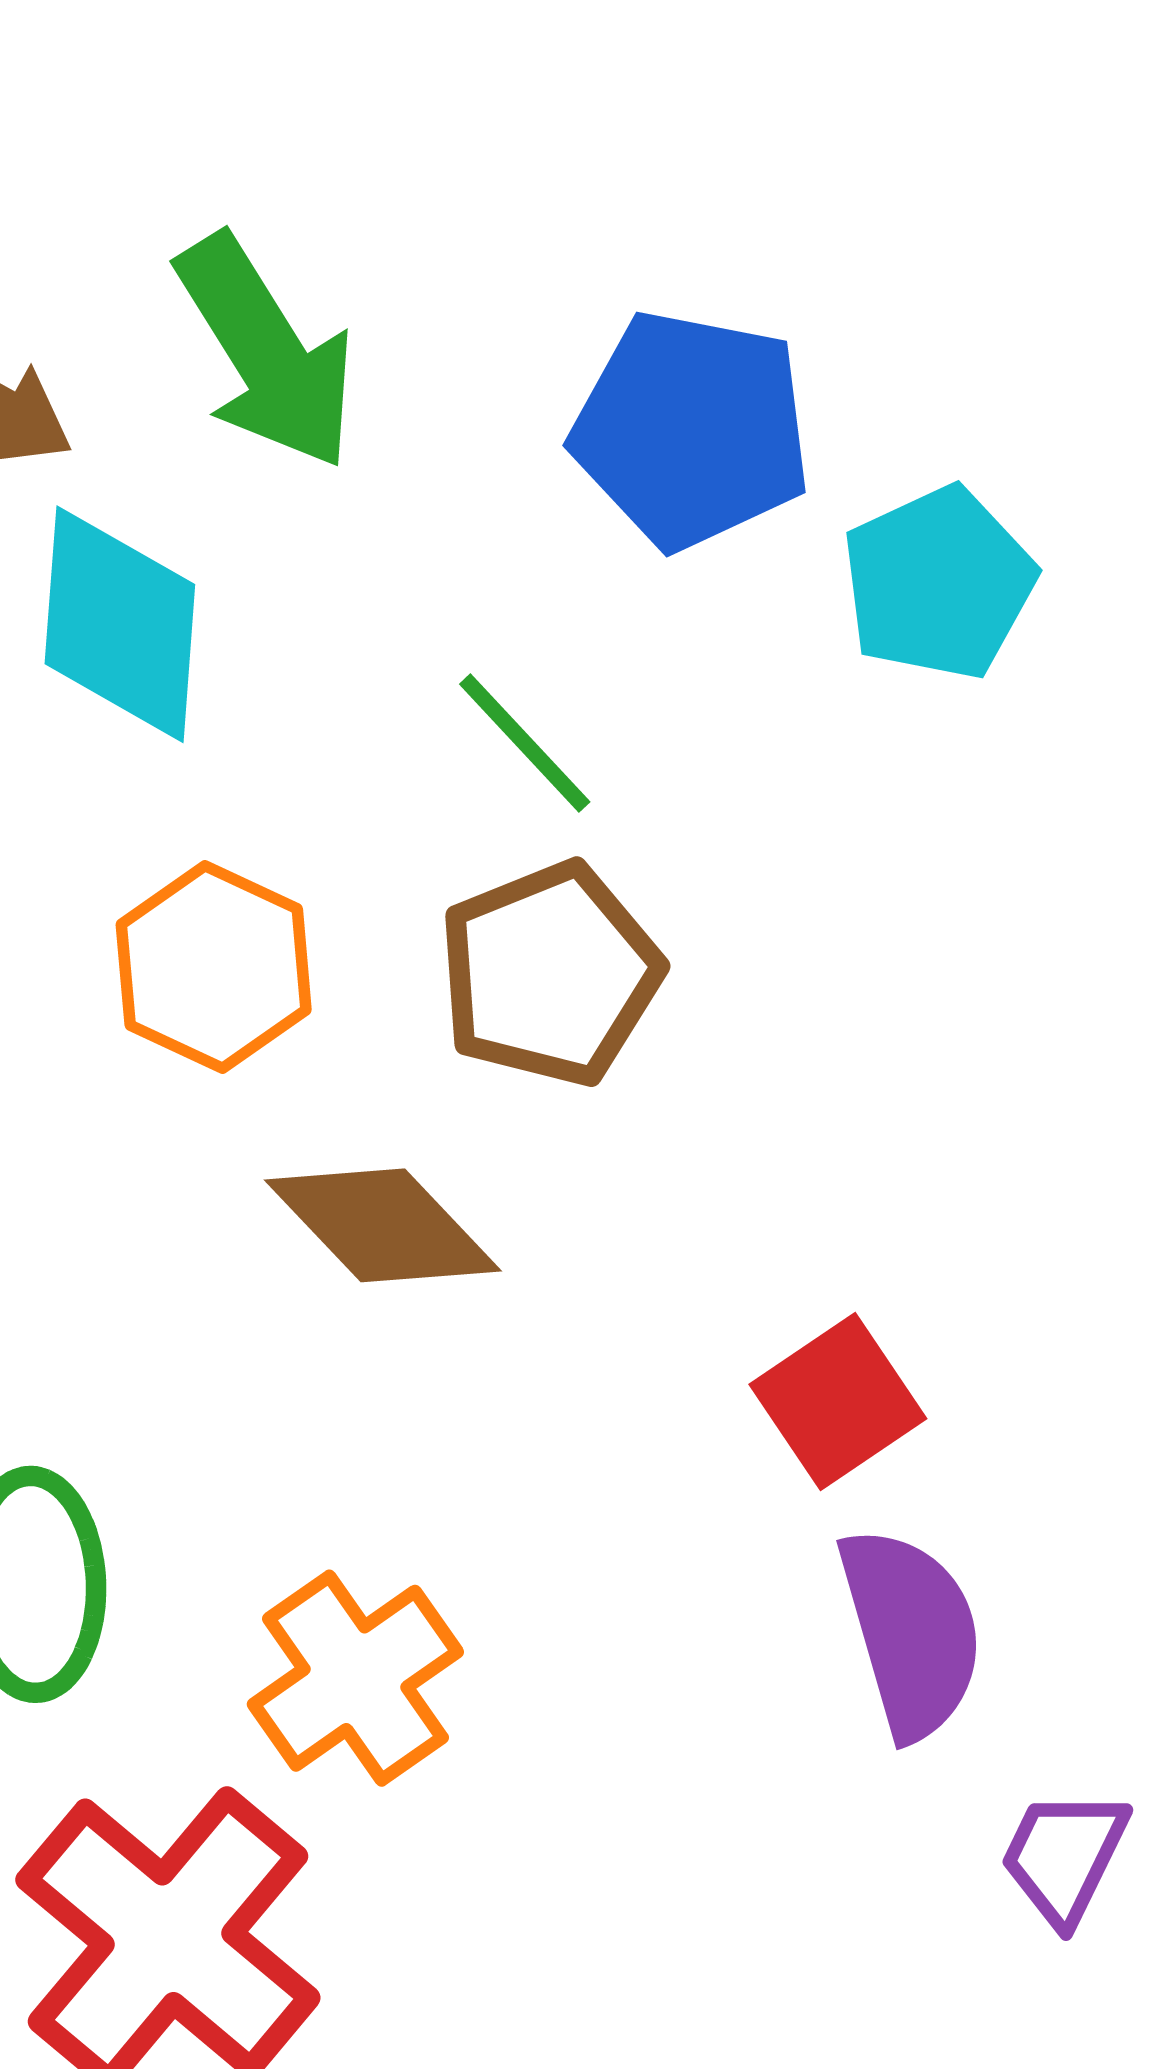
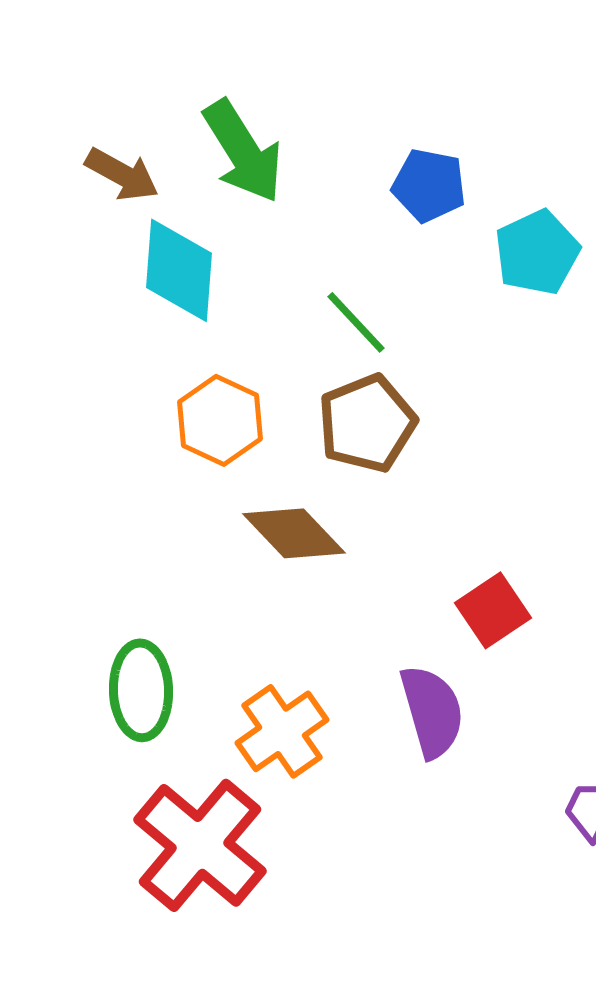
blue pentagon: (692, 430) -> (429, 185), size x0.7
purple semicircle: (911, 1632) -> (432, 711), moved

